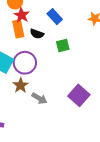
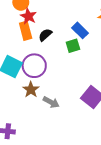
blue rectangle: (55, 17) -> (80, 30), moved
black semicircle: (37, 34) -> (45, 35), turned 120

